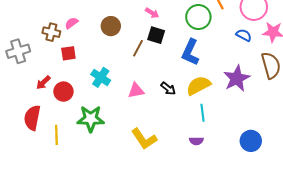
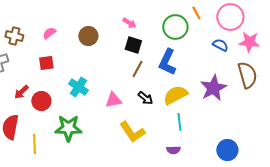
brown cross: (51, 32) -> (14, 36), moved
brown line: (138, 48) -> (137, 69), moved
yellow L-shape: (144, 139) -> (132, 132), moved

